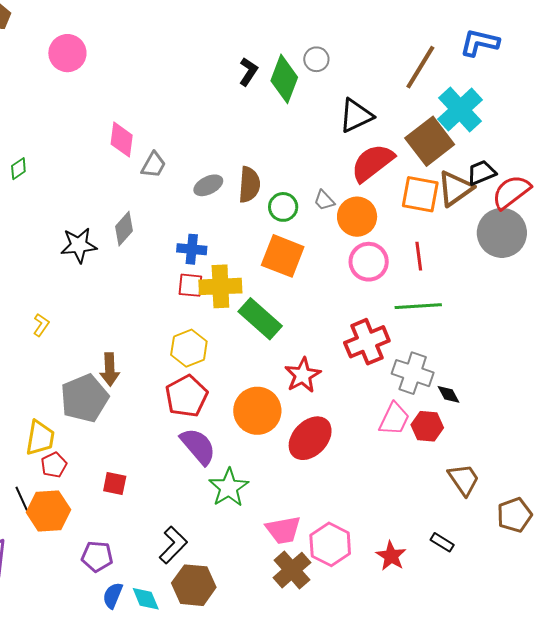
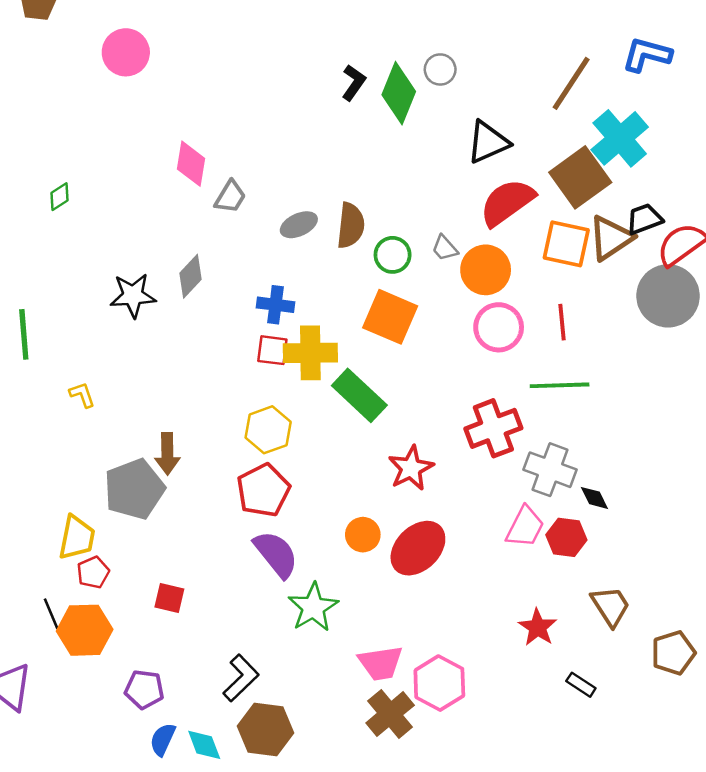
yellow L-shape: (41, 325) -> (82, 395), turned -55
orange circle: (257, 411) -> (363, 535), moved, size x0.6
red star: (391, 556) -> (538, 627), moved

